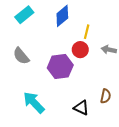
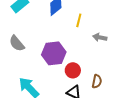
red circle: (80, 50) -> (73, 70), moved

